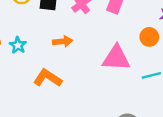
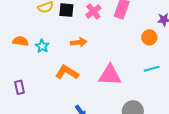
pink triangle: (116, 58) -> (110, 75), moved

